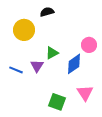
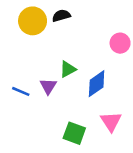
yellow circle: (24, 30) -> (33, 21), moved
pink circle: (89, 45) -> (120, 43), moved

